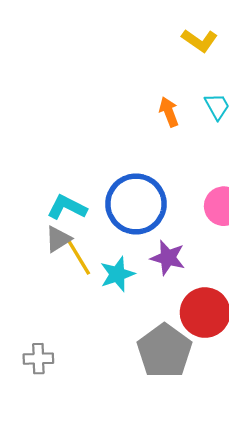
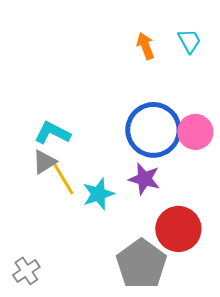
blue circle: (136, 204) -> (153, 130), moved
gray cross: (38, 359) -> (26, 271), turned -32

